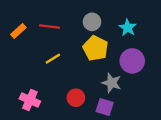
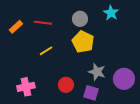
cyan star: (128, 28) -> (111, 13), moved
purple circle: (132, 61) -> (124, 79), moved
pink cross: (30, 100) -> (26, 87), turned -36

